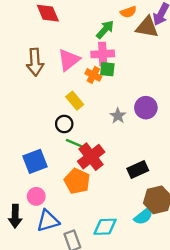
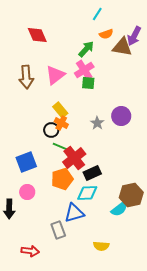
pink cross: (103, 54) -> (84, 70), turned -30
orange cross: (93, 75) -> (61, 123), moved
black rectangle: (138, 170) -> (92, 173), moved
orange pentagon: (77, 181) -> (62, 179), turned 30
blue triangle: (48, 221) -> (74, 213), moved
cyan diamond: (105, 227) -> (87, 193), moved

